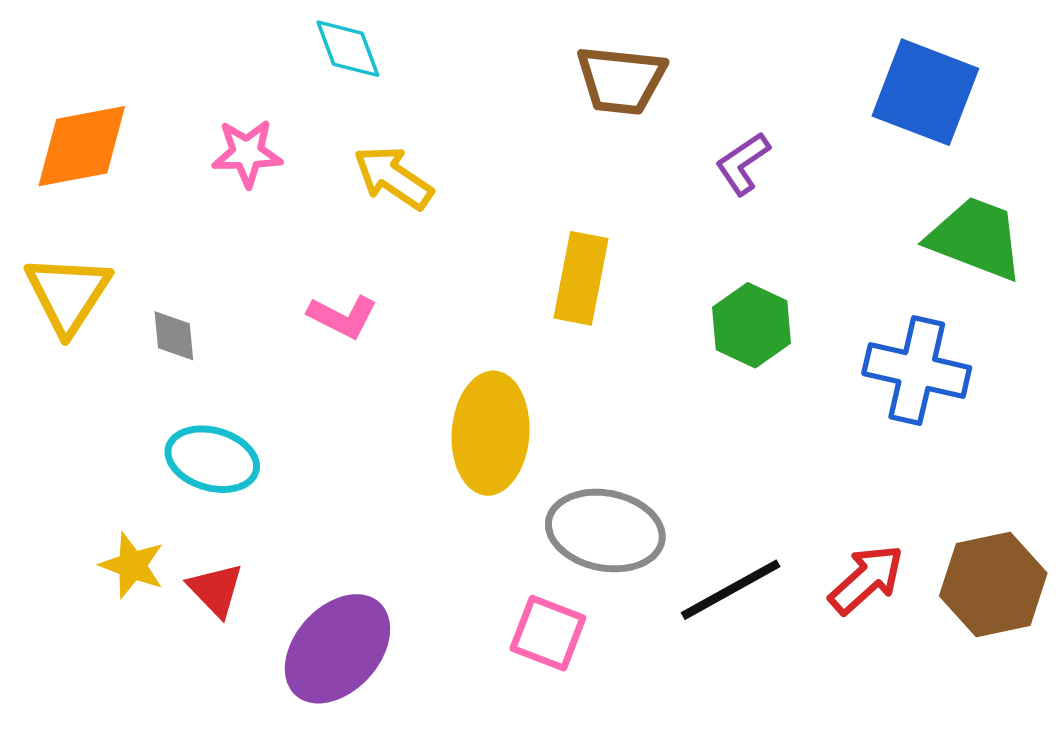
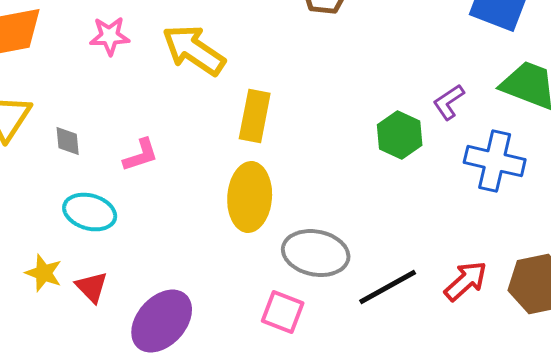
purple L-shape: (743, 164) -> (449, 102), moved
yellow arrow: (393, 177) -> (194, 50), size x1.4
yellow rectangle: (581, 278) -> (255, 116), moved
pink L-shape: (343, 317) -> (141, 155), moved, turned -45

